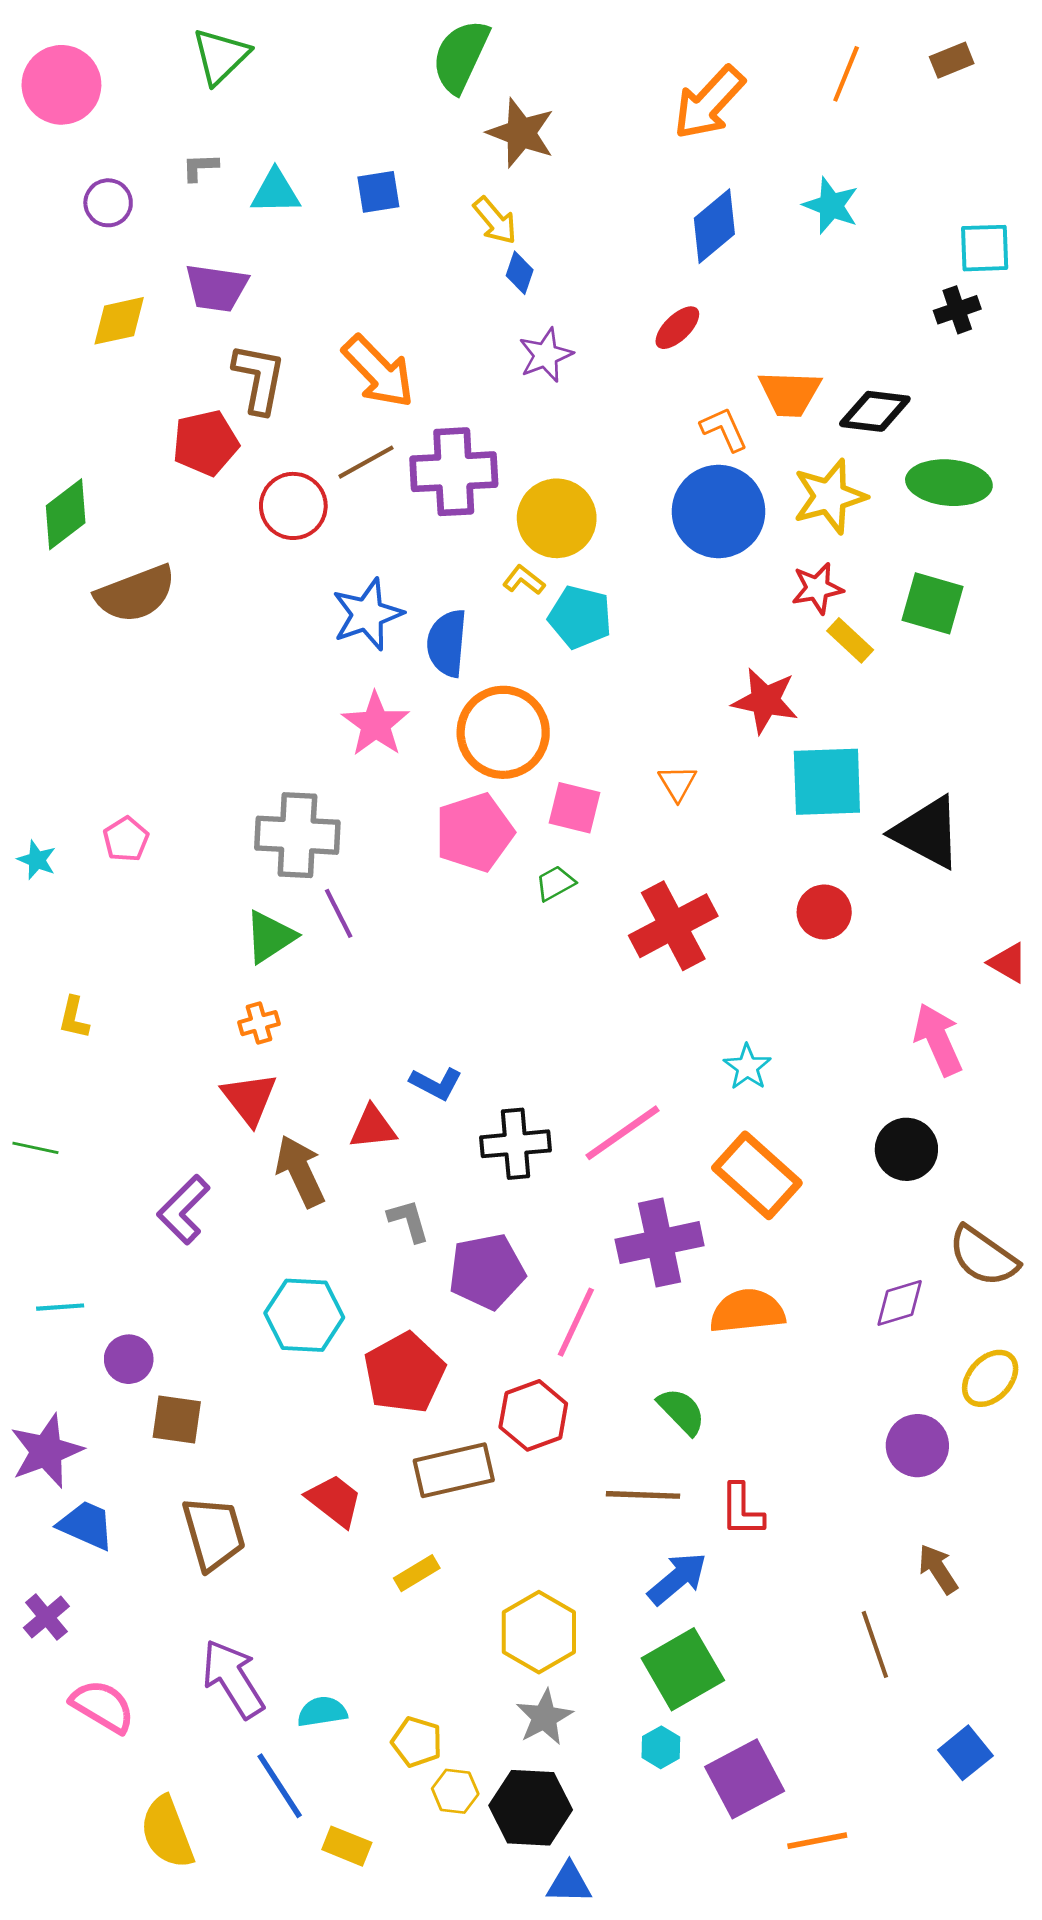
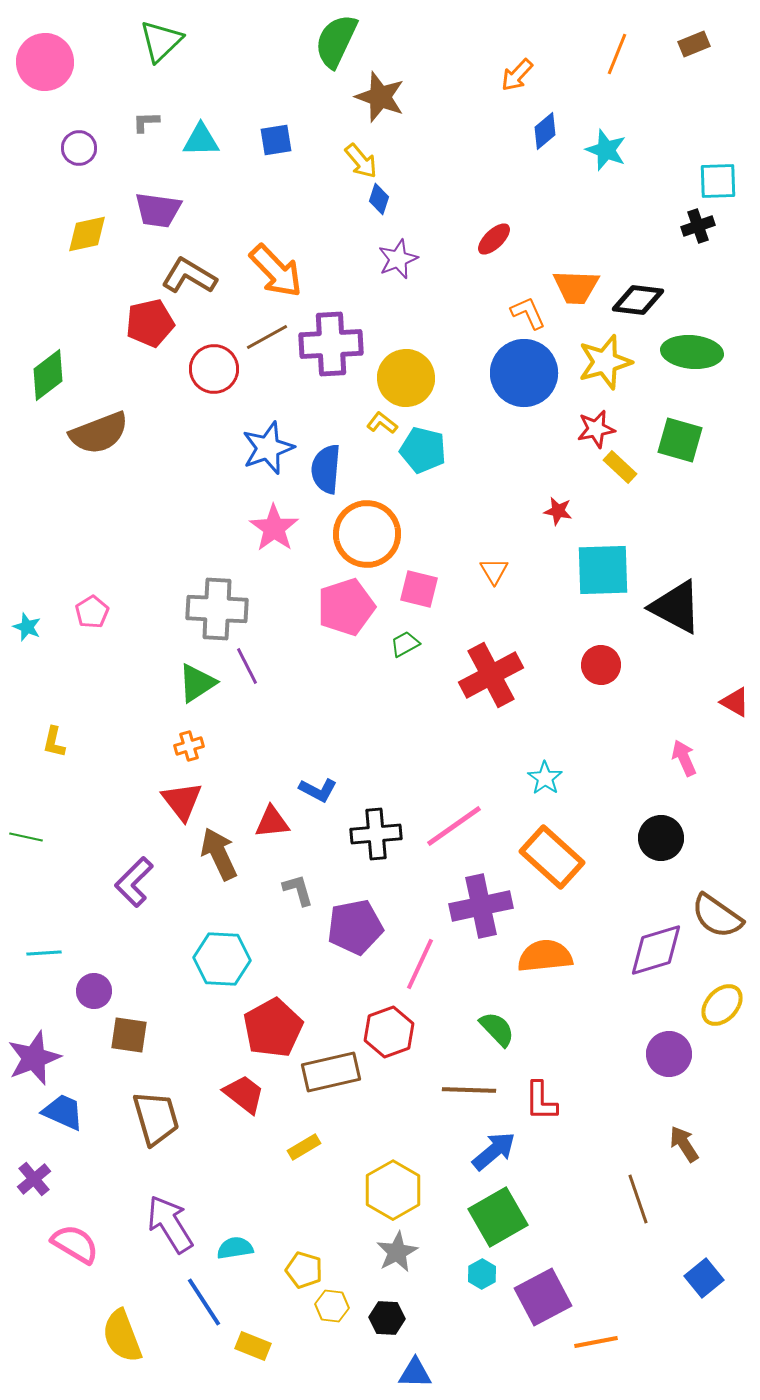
orange arrow: (709, 103) -> (517, 75), size x0.6
blue diamond: (714, 226) -> (545, 131), moved, size x0.7
brown L-shape: (259, 378) -> (189, 276), turned -70
red star: (765, 701) -> (558, 511), size x0.6
pink arrow: (938, 1040) -> (684, 758), size x0.7
purple diamond: (900, 1303) -> (656, 950), size x1.5
red pentagon: (404, 1373) -> (273, 1028), moved
black hexagon: (531, 1808) -> (387, 1318), size x0.6

